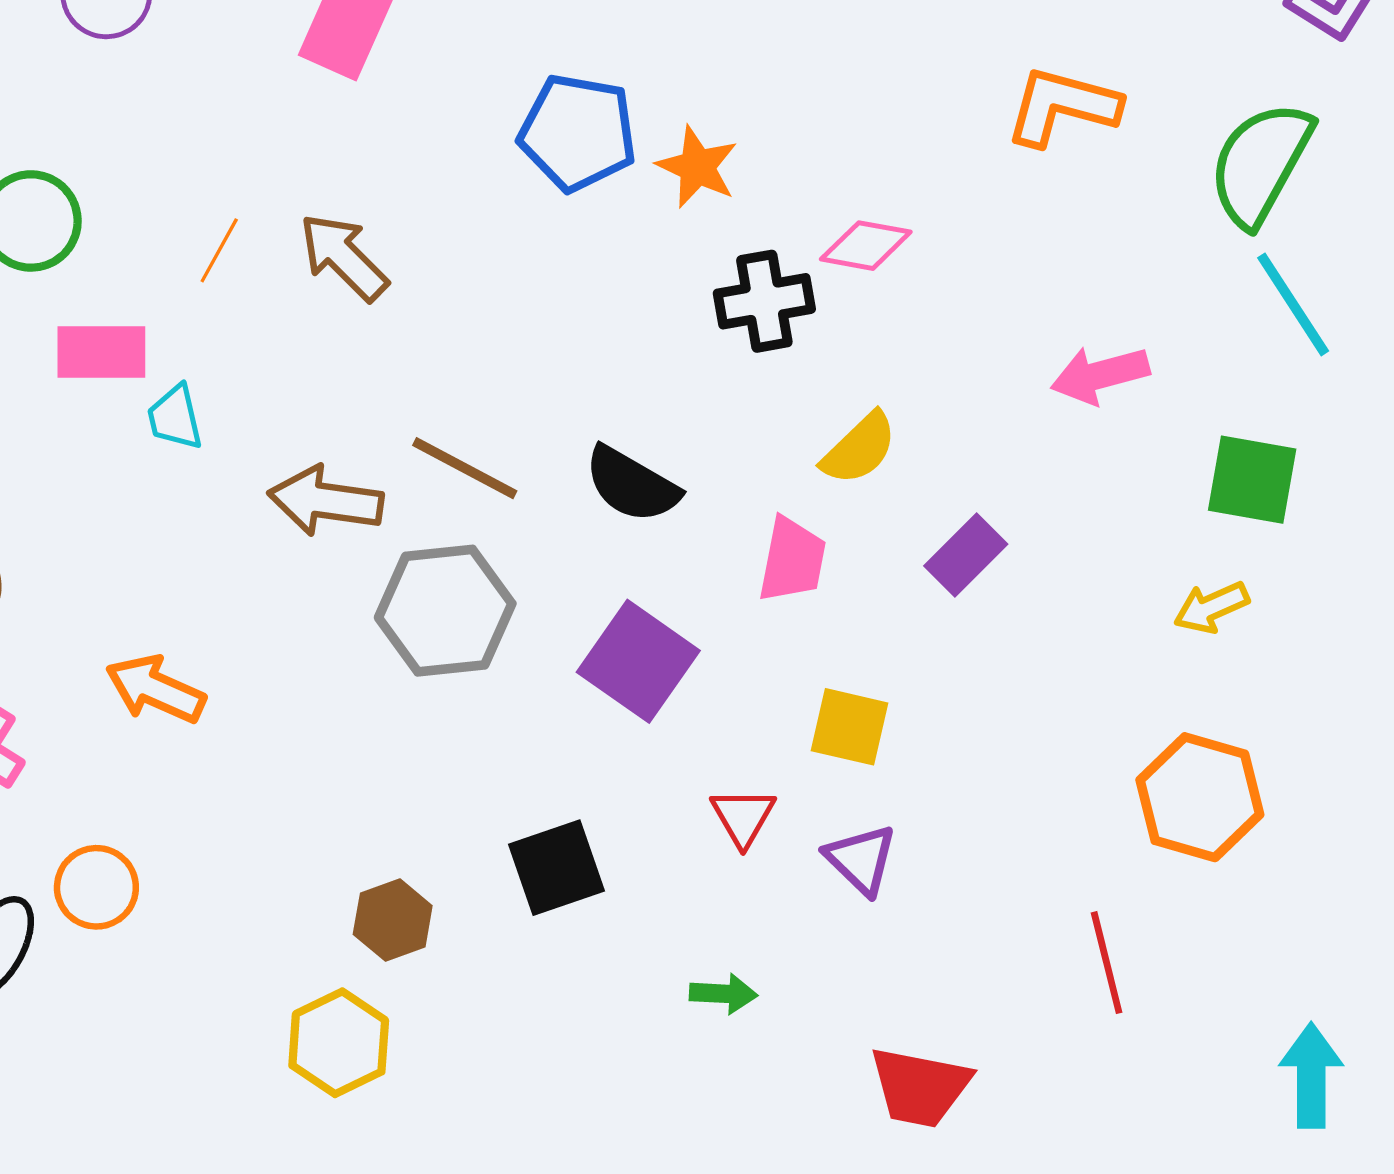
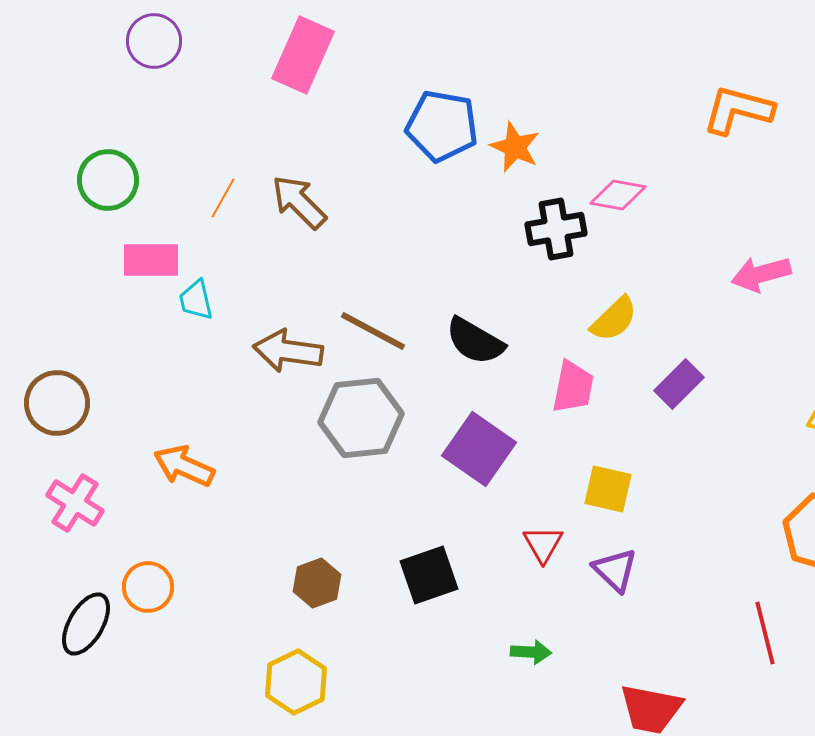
brown hexagon: (393, 920) -> (317, 583), moved

